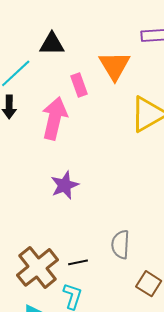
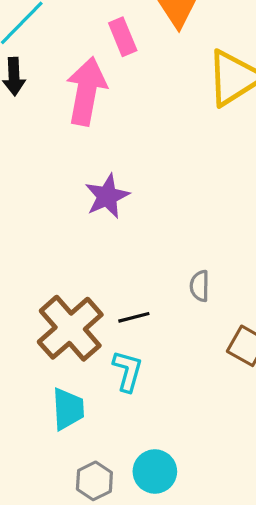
gray semicircle: (120, 244) -> (200, 286), size x0.7

